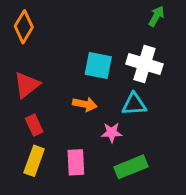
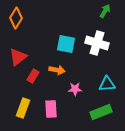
cyan triangle: (134, 104) -> (107, 84), moved
red rectangle: (34, 125) -> (33, 76), moved, turned 56
green rectangle: (131, 167) -> (101, 112), moved

